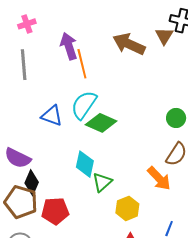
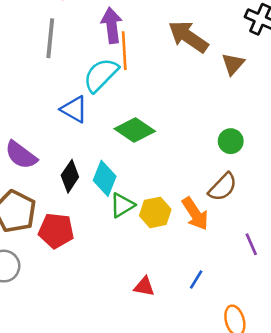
brown triangle: (164, 36) -> (233, 64), moved
cyan semicircle: (84, 105) -> (101, 75), moved
black diamond: (32, 183) -> (70, 176), moved
yellow hexagon: (127, 208) -> (155, 212), moved

